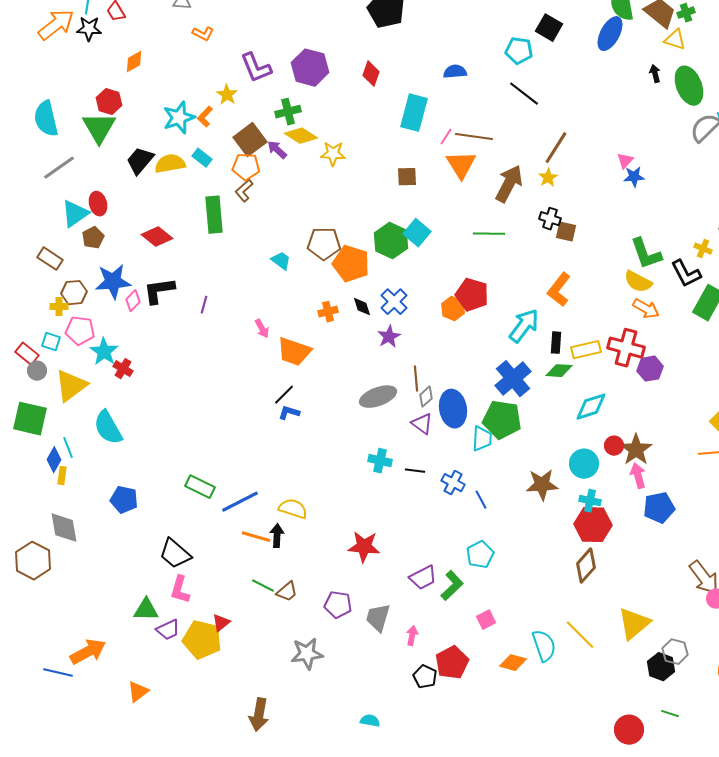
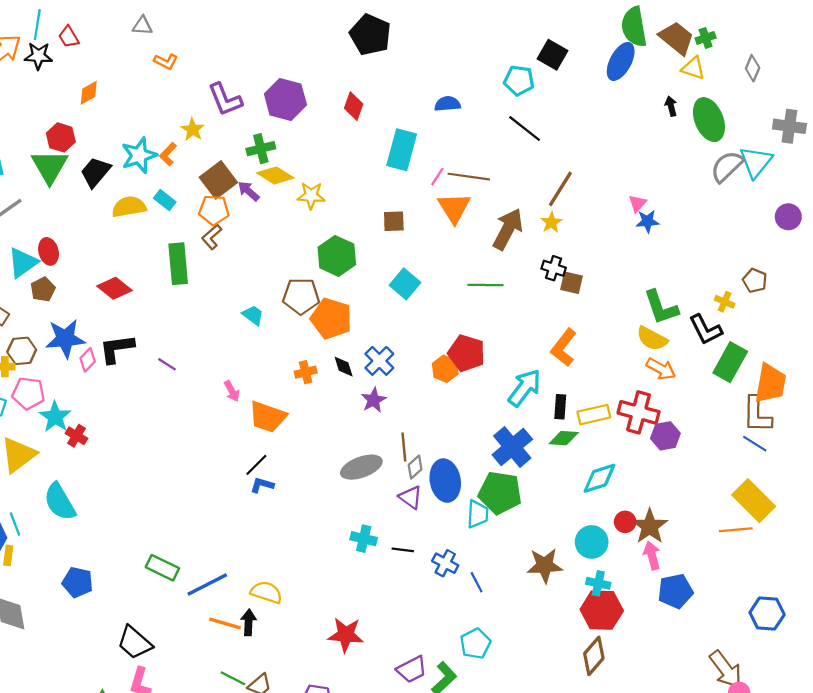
black trapezoid: (140, 161) -> (95, 172), moved
green hexagon: (391, 241) -> (337, 256), moved
purple line: (204, 305) -> (167, 364), turned -72

